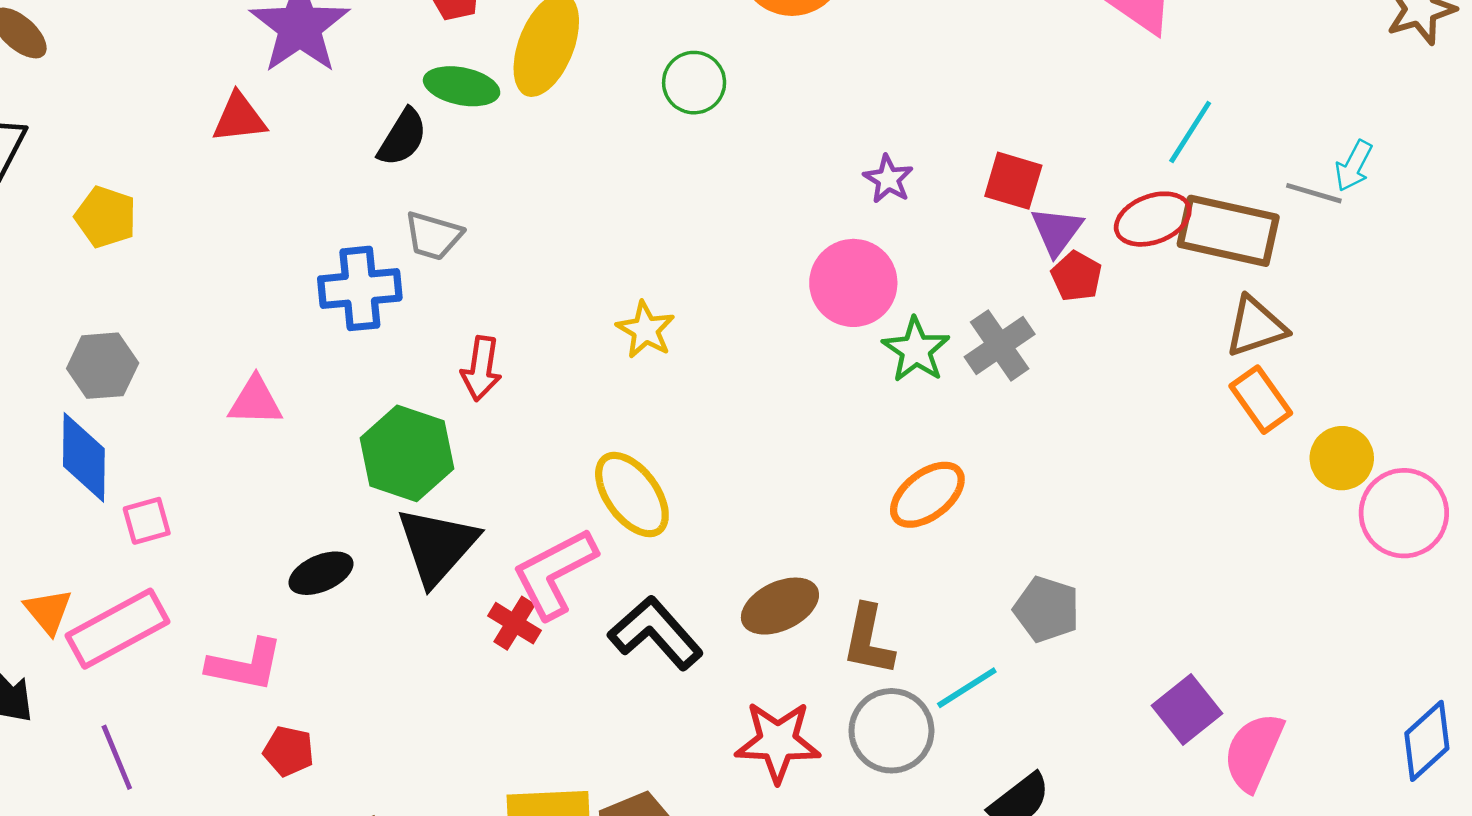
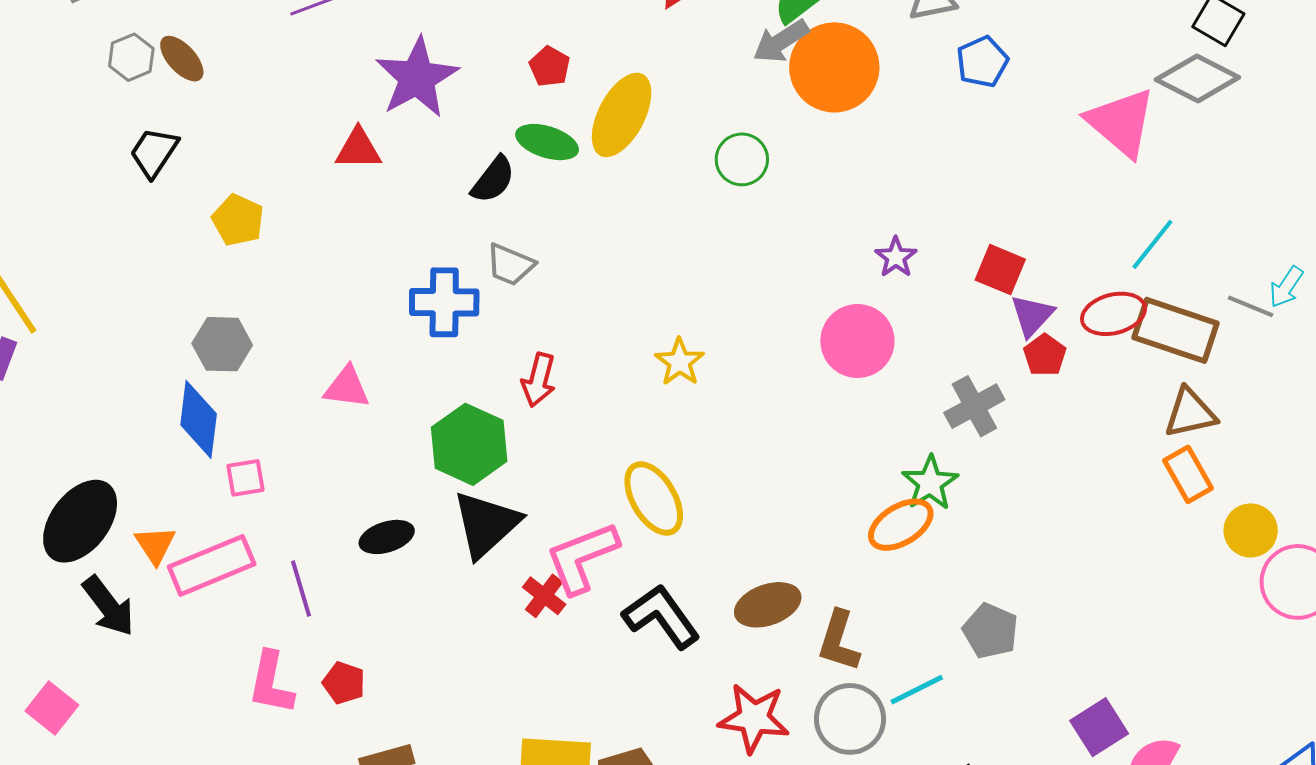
green star: (916, 350) -> (930, 483), moved
pink L-shape: (245, 665) -> (271, 683), moved, turned 84
purple line: (117, 757) -> (301, 589), moved

